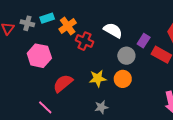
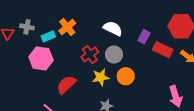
cyan rectangle: (47, 18) -> (48, 36), moved
red cross: (85, 41) -> (90, 54), moved, turned 36
gray circle: (126, 56) -> (114, 55), moved

